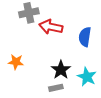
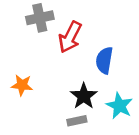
red arrow: (51, 27) -> (70, 37), turned -75
blue semicircle: (85, 37) -> (104, 60), moved

